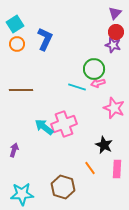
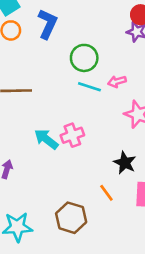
green circle: (94, 69) -> (84, 58), moved
pink cross: (64, 124) -> (72, 135), size x0.7

